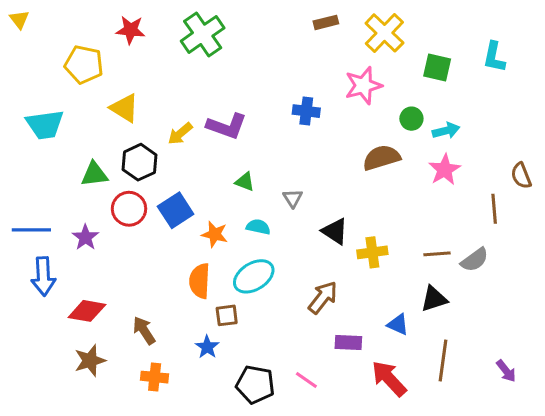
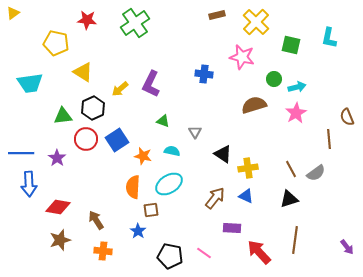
yellow triangle: (19, 19) -> (13, 13), turned 32
pink star: (363, 86) -> (242, 57), turned 30
purple L-shape: (227, 126) -> (151, 84), turned 96
brown line: (437, 254) -> (291, 169), turned 66
blue triangle: (398, 324) -> (246, 196), moved
purple arrow: (506, 371) -> (347, 247), moved

